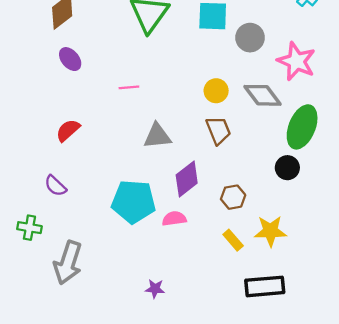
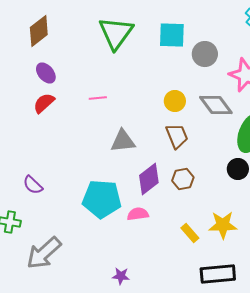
red semicircle: (68, 130) -> (44, 103), moved
brown hexagon: (233, 197) -> (183, 179), moved
gray arrow: (68, 263) -> (44, 253), turned 30

